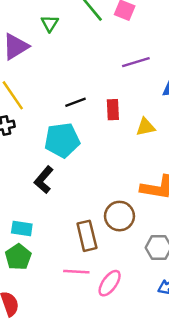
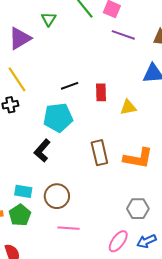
purple line: (136, 62) -> (123, 35), moved, turned 35
brown circle: (119, 216) -> (57, 196), moved
brown rectangle: (87, 236) -> (99, 153), moved
pink ellipse: (110, 283) -> (118, 241), moved

